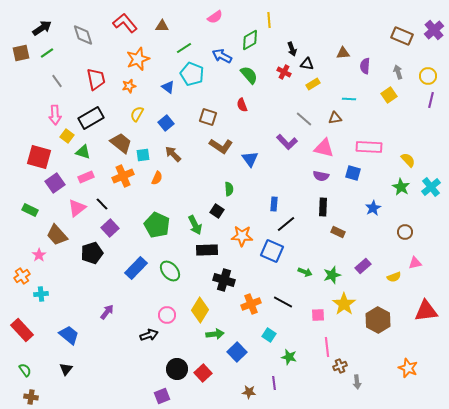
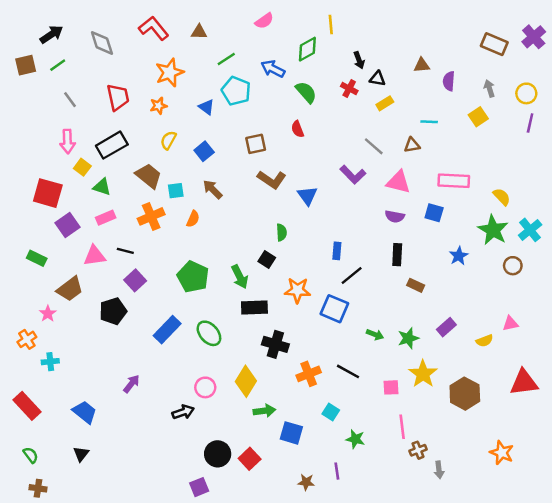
brown square: (208, 117) -> (256, 144), turned -30
green star: (401, 187) -> (493, 230), size x1.4
black line: (102, 204) -> (125, 251), turned -32
pink triangle: (77, 208) -> (95, 256), turned 30
brown circle: (405, 232) -> (513, 266), moved
brown trapezoid: (57, 235) -> (70, 289), turned -85
blue square: (237, 352) -> (291, 433), turned -30

